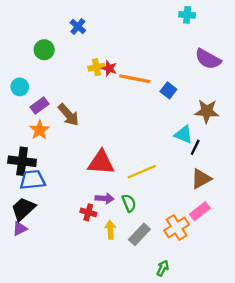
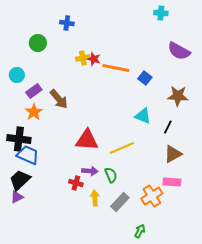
blue cross: (78, 26) -> (67, 23), turned -32
cyan triangle: (184, 135) -> (143, 116), moved
blue trapezoid: (33, 180) -> (28, 155), turned 30
pink rectangle: (200, 211) -> (172, 182), turned 42

